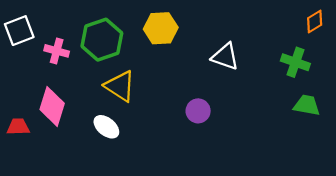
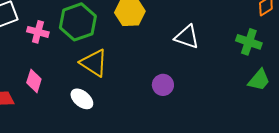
green trapezoid: (307, 105) -> (259, 80), turned 120
pink diamond: (52, 106) -> (34, 81), size x0.7

